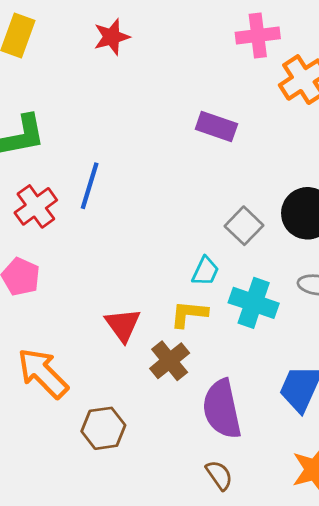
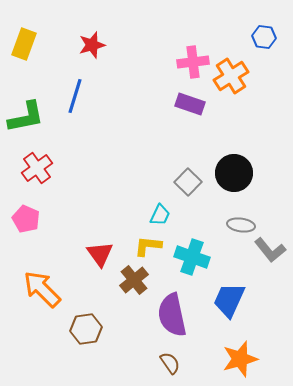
pink cross: (258, 35) -> (193, 62), moved
purple rectangle: (216, 126) -> (190, 104), moved
blue line: (90, 186) -> (75, 96), moved
cyan cross: (254, 303) -> (192, 257), moved

